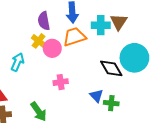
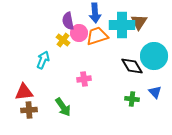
cyan cross: (101, 25) -> (122, 25), size x1.4
pink circle: (52, 48) -> (79, 33), moved
blue triangle: (97, 96) -> (155, 92), moved

